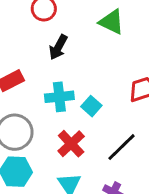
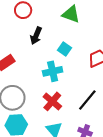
cyan cross: (59, 97) -> (53, 71), moved
cyan square: (91, 106) -> (64, 49), moved

